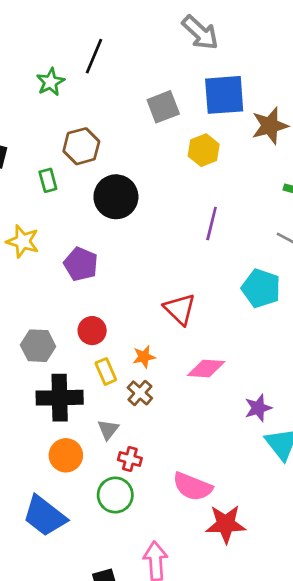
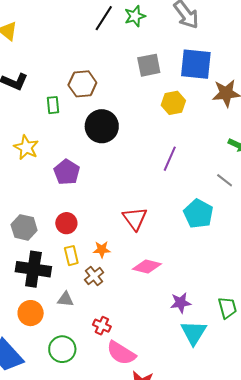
green star: (50, 82) -> (135, 16), moved
gray triangle: (108, 430) -> (66, 299), turned 48
red cross: (130, 459) -> (102, 326), moved

